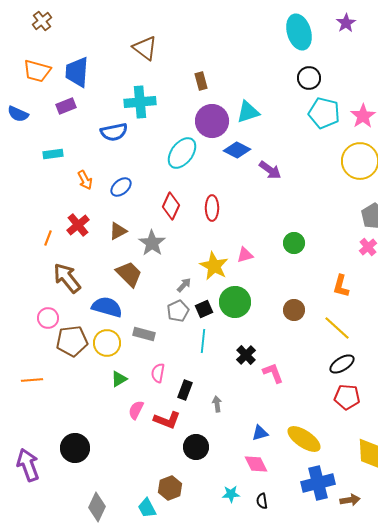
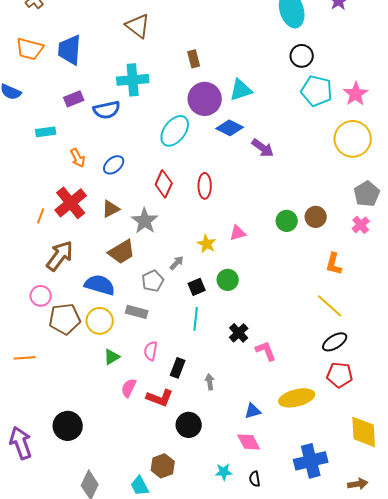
purple rectangle: (66, 106) -> (74, 99), moved
red cross: (78, 225) -> (71, 203), size x1.4
yellow star: (214, 266) -> (207, 244), size x0.7
brown trapezoid: (129, 274) -> (122, 252), turned 104
brown arrow: (67, 278) -> (60, 256), turned 76
green circle: (235, 302) -> (228, 280), size x0.7
brown circle: (294, 310) -> (316, 217), moved
gray pentagon: (178, 311) -> (153, 281), moved
yellow ellipse: (304, 439) -> (297, 398), moved, turned -48
brown arrow: (350, 500) -> (358, 484), moved

